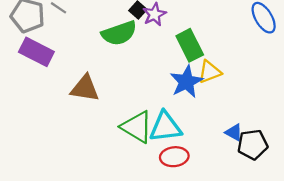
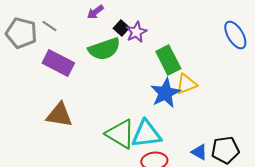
purple rectangle: (36, 52) -> (58, 63), moved
brown triangle: (85, 88) -> (59, 115), moved
blue triangle: (234, 132) -> (199, 152), moved

